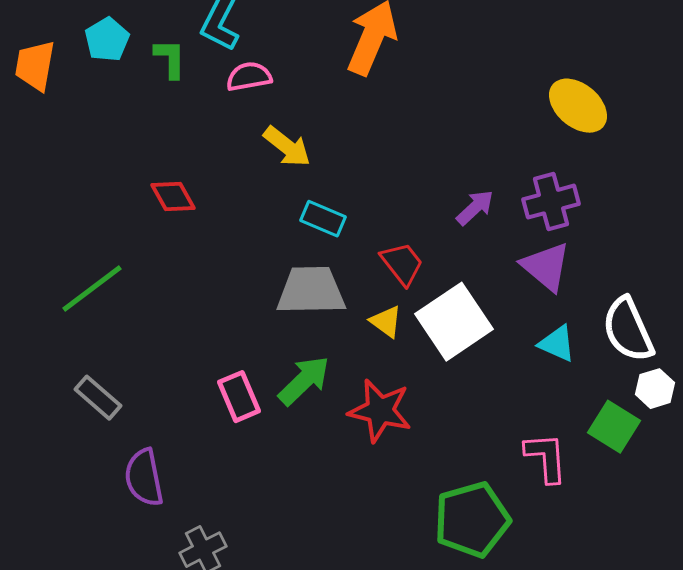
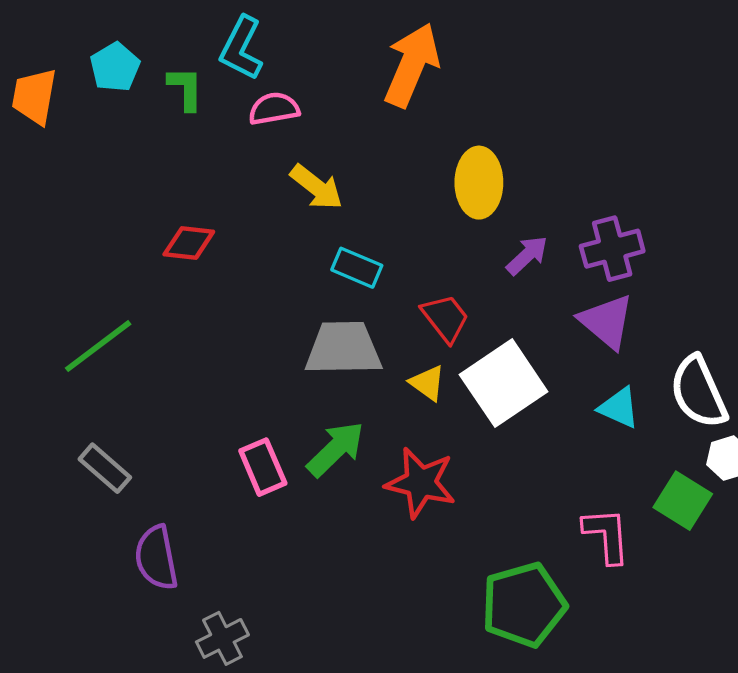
yellow ellipse: (578, 106) -> (479, 183), moved, turned 50
red diamond: (173, 197) -> (189, 243), turned -54

